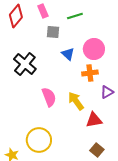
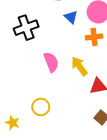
black cross: (25, 64) -> (26, 28), turned 30
yellow circle: (39, 140) -> (41, 107), size x0.7

